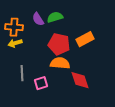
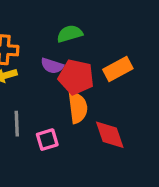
purple semicircle: (38, 19) -> (52, 66), moved, turned -40
orange semicircle: (60, 63) -> (78, 107), turned 78

